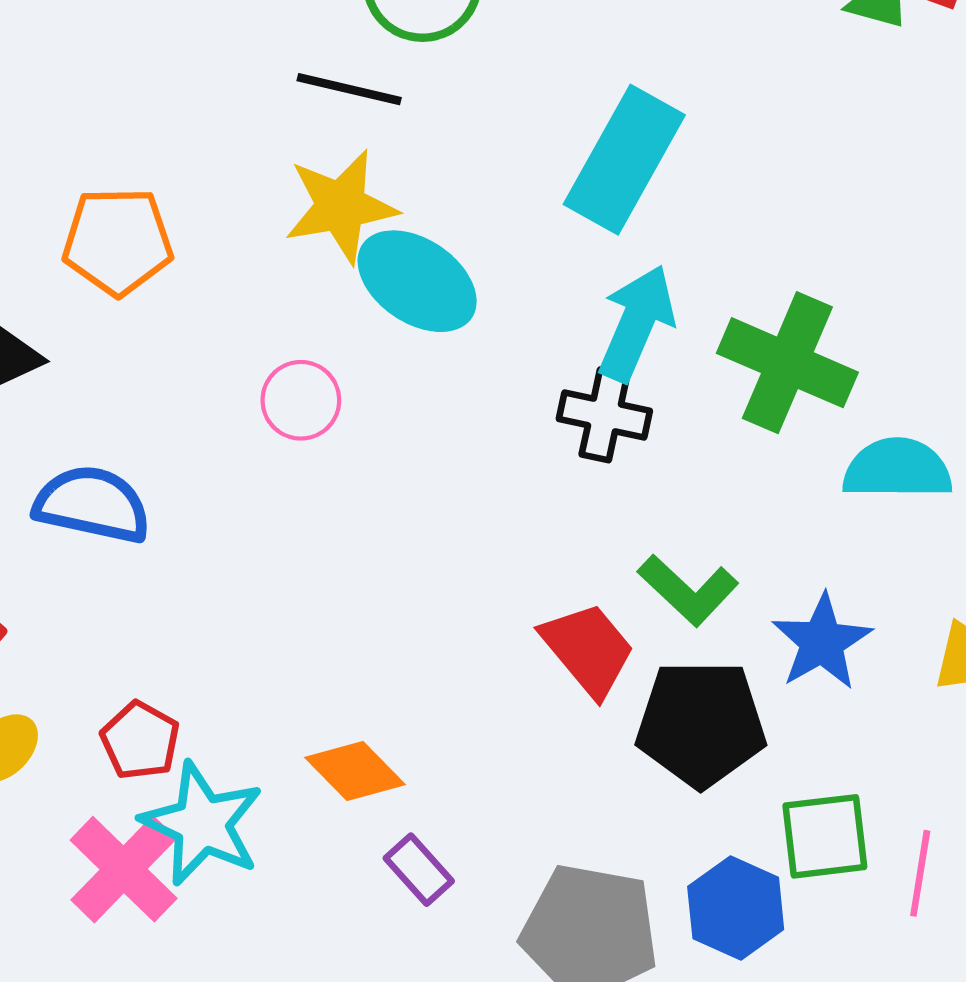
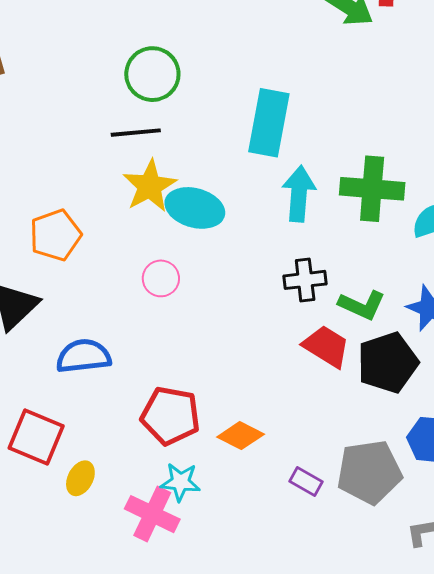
black cross: (604, 415) -> (305, 280), moved
red pentagon: (140, 740) -> (170, 416), moved, size x1.6
cyan star: (202, 824) -> (180, 482), size x0.7
purple rectangle: (419, 870) -> (306, 481), moved

